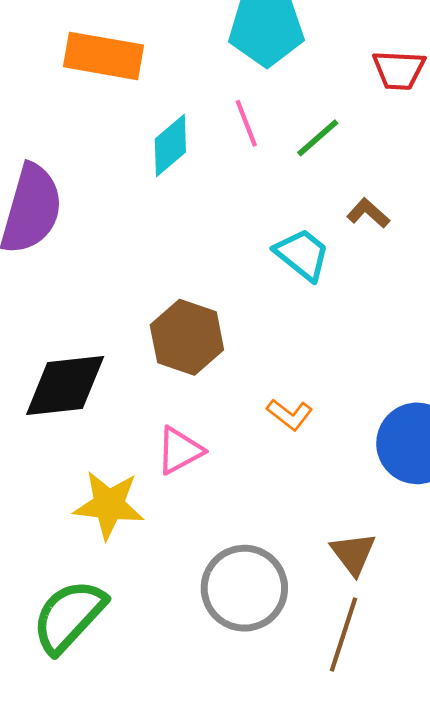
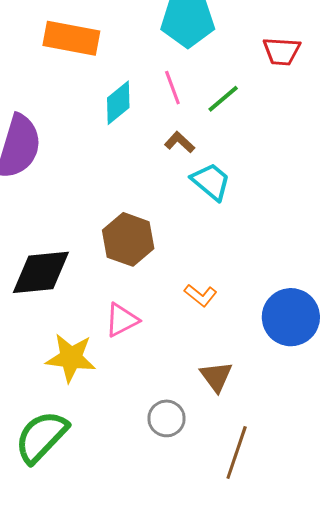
brown L-shape: (368, 213) -> (180, 142), moved
brown triangle: (353, 554) -> (216, 377), moved
gray circle: (244, 588) -> (166, 418), size x0.6

